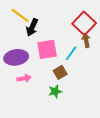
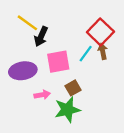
cyan line: (71, 53) -> (86, 54), moved
pink arrow: (24, 78) -> (42, 95), moved
green star: (55, 91) -> (67, 110), size x1.6

